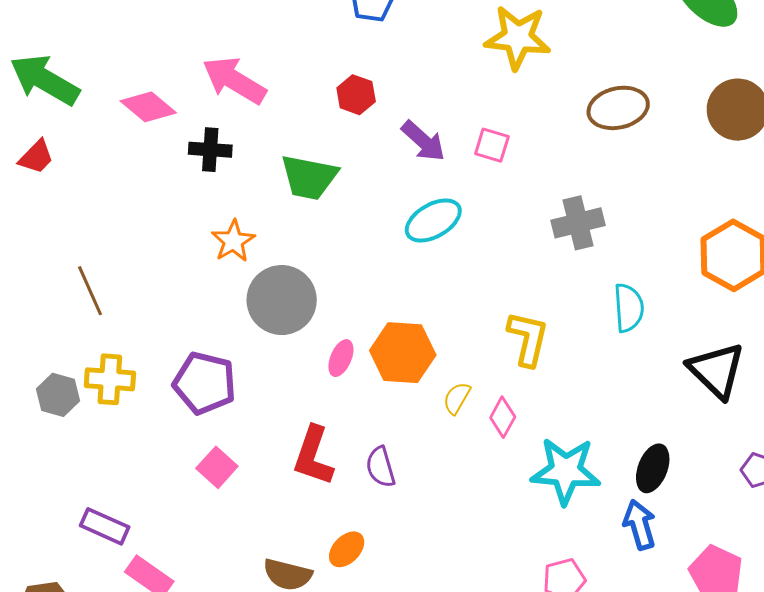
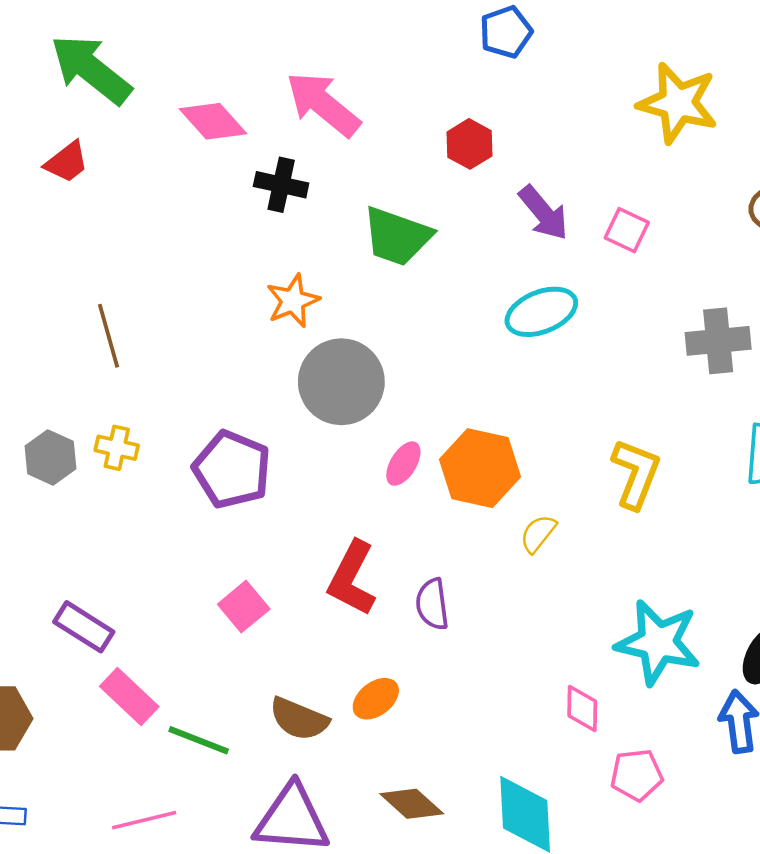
yellow cross: (110, 379) -> (117, 448), size x0.7
pink diamond: (503, 417) -> (582, 709), moved, turned -36
pink square: (217, 467) -> (244, 607), moved

